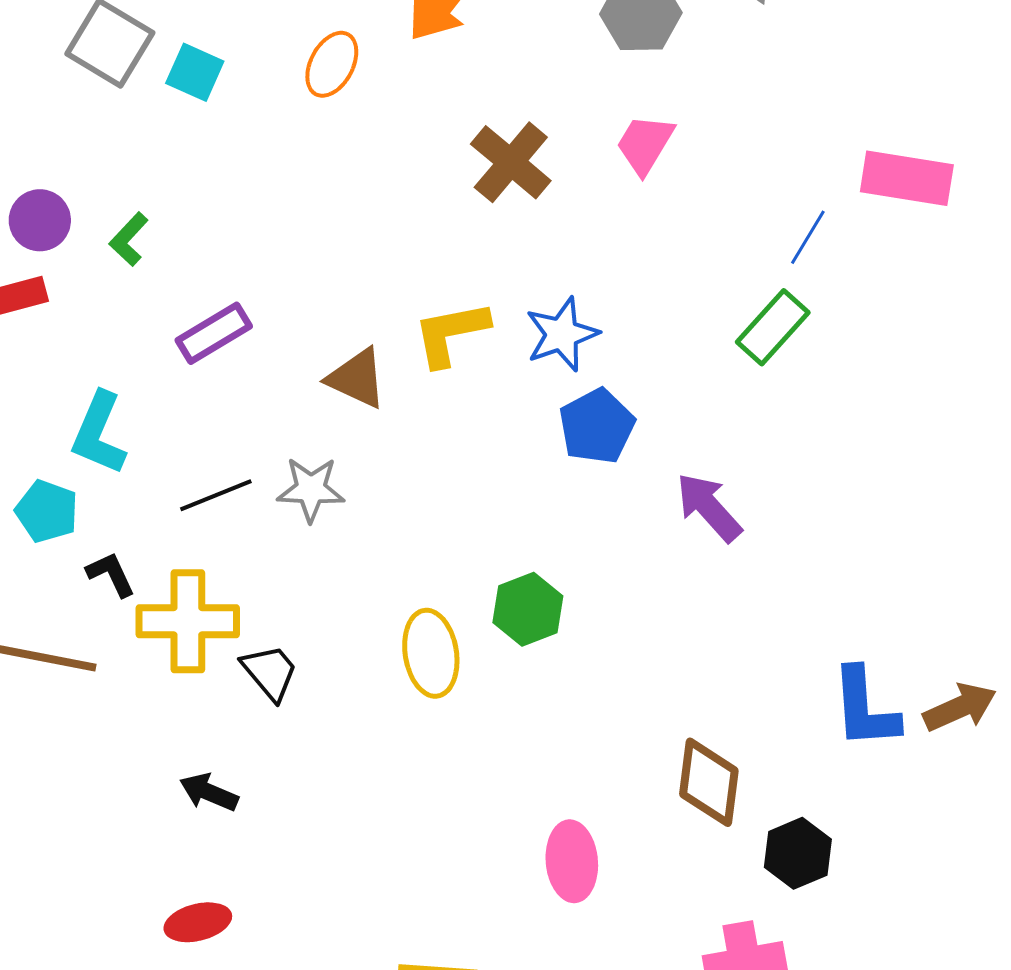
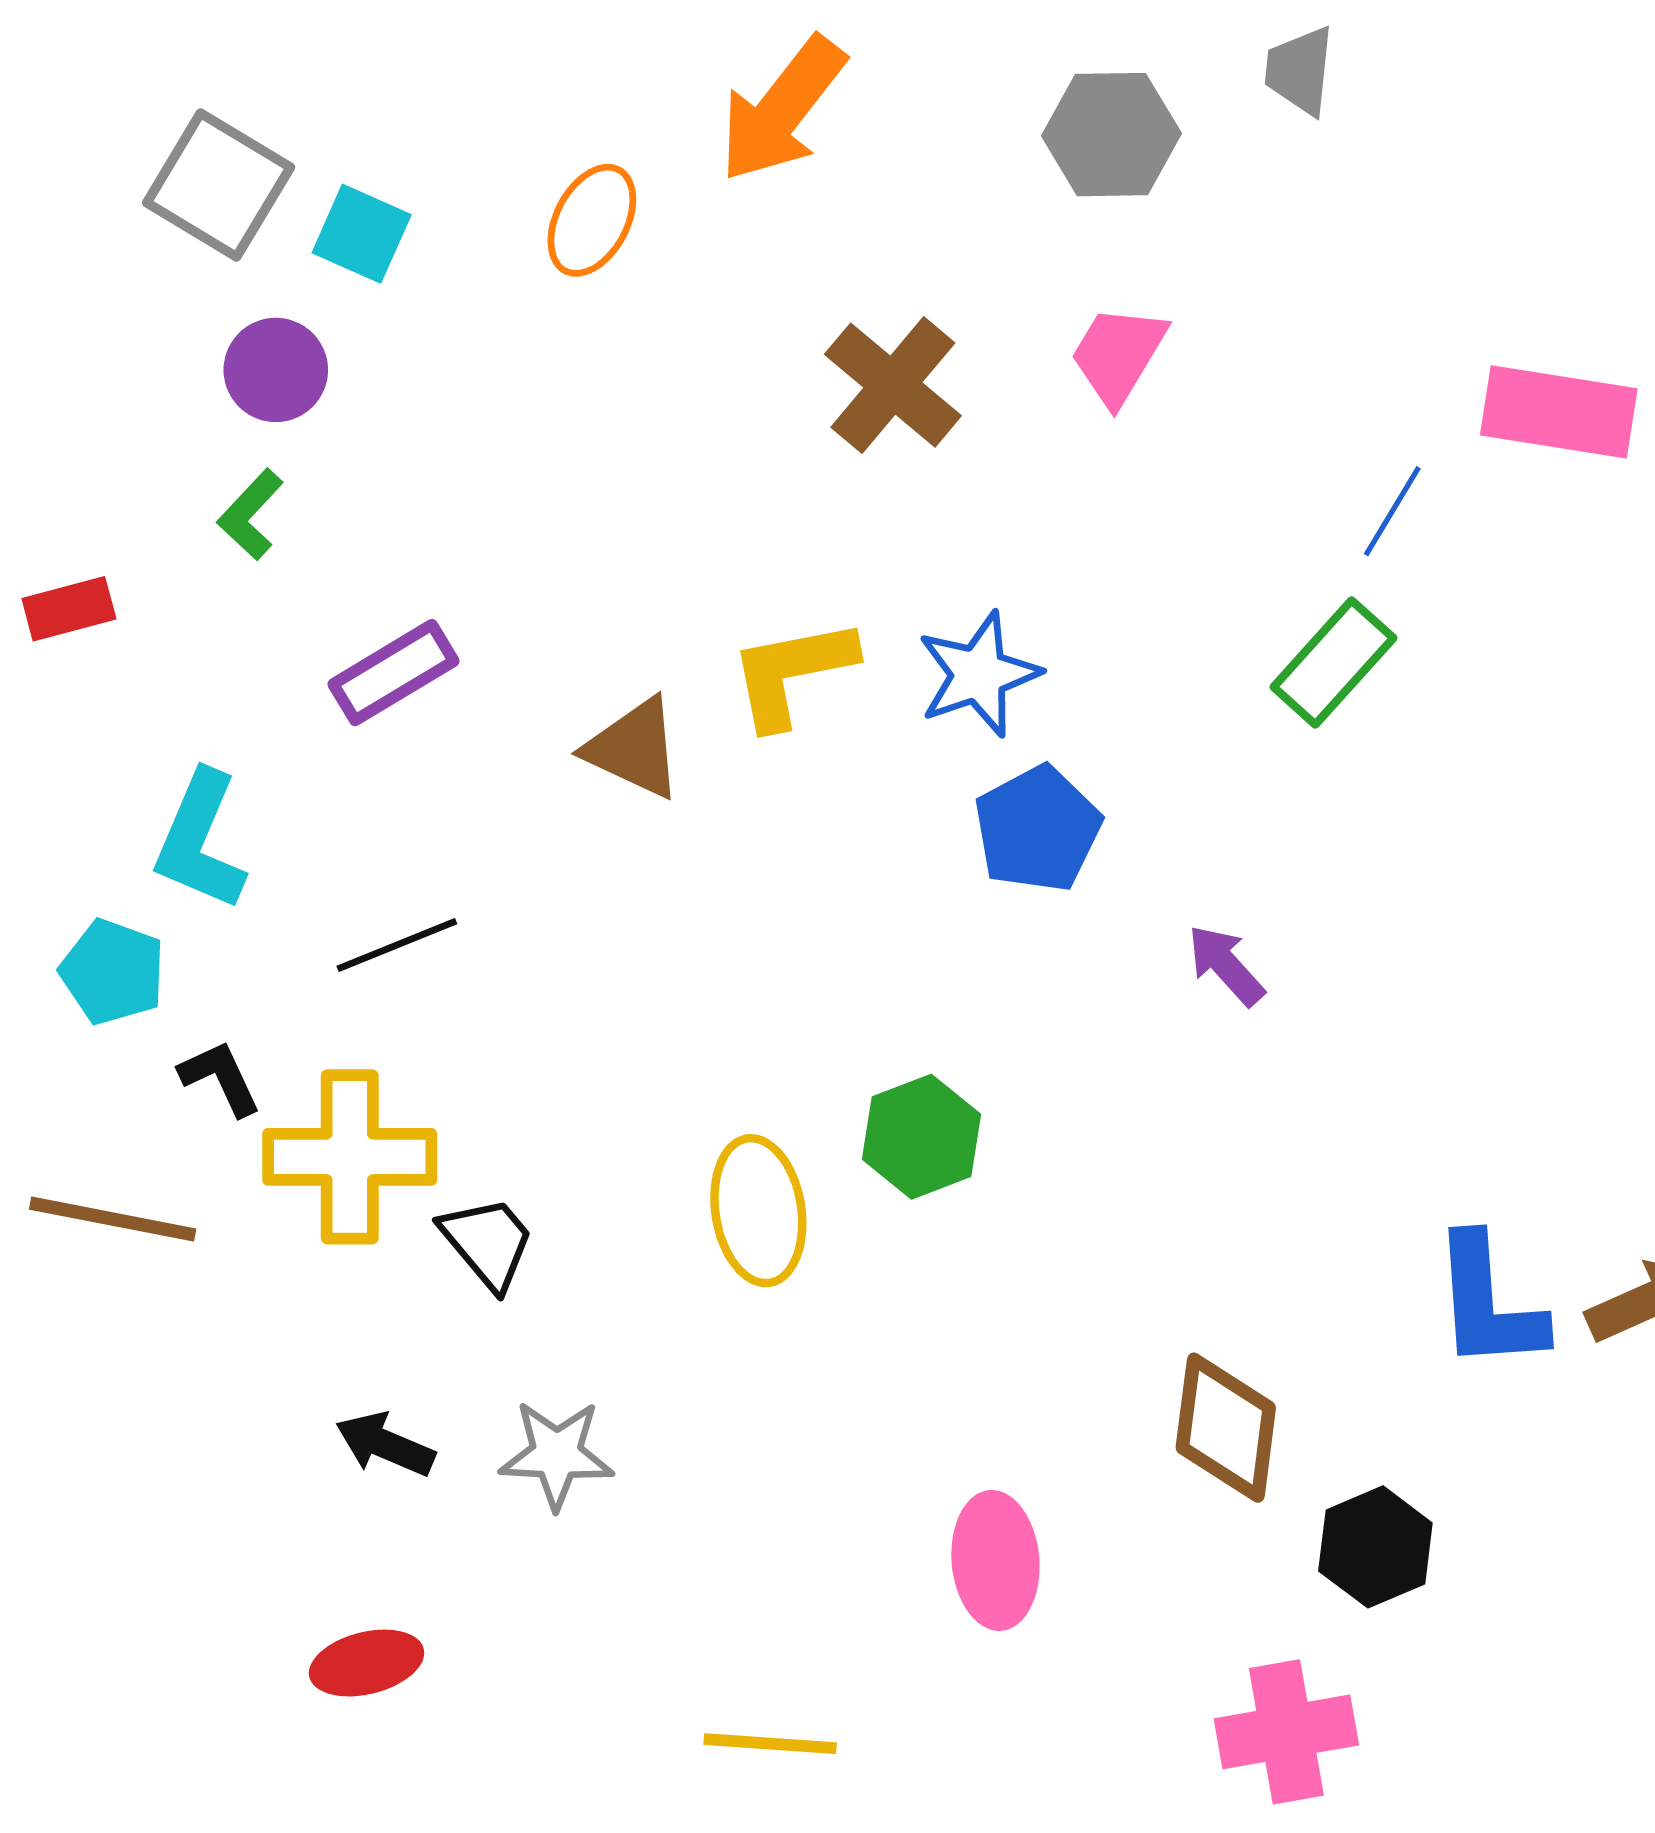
purple circle: (40, 220) -> (276, 370), moved
gray star: (311, 489) -> (557, 1454), moved
purple arrow: (709, 507) -> (1226, 965), size x0.7

